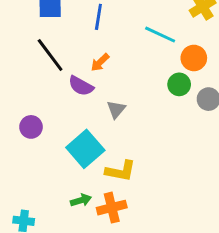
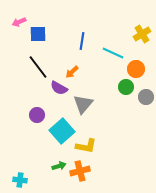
blue line: (98, 17) -> (82, 41), moved
gray triangle: (116, 109) -> (83, 104), size x1.5
purple circle: (31, 127) -> (37, 115), moved

